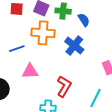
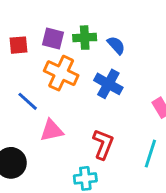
orange cross: (43, 33) -> (61, 73), turned 30
blue line: (17, 49) -> (28, 101), turned 70

